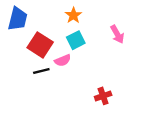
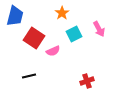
cyan square: (76, 40) -> (74, 34), moved
black line: (41, 71) -> (29, 76), moved

